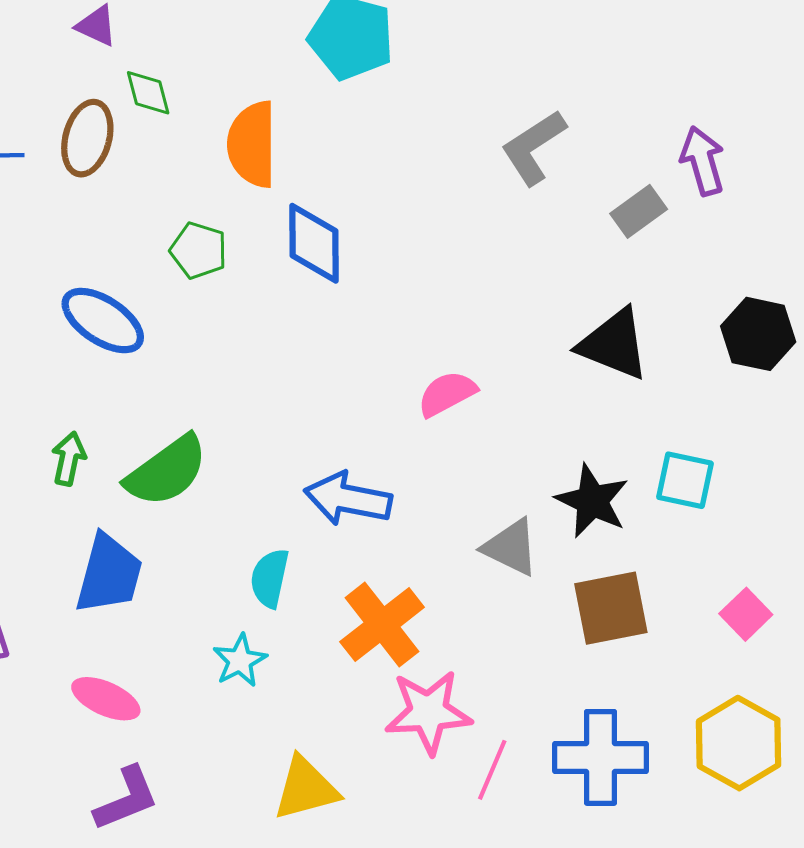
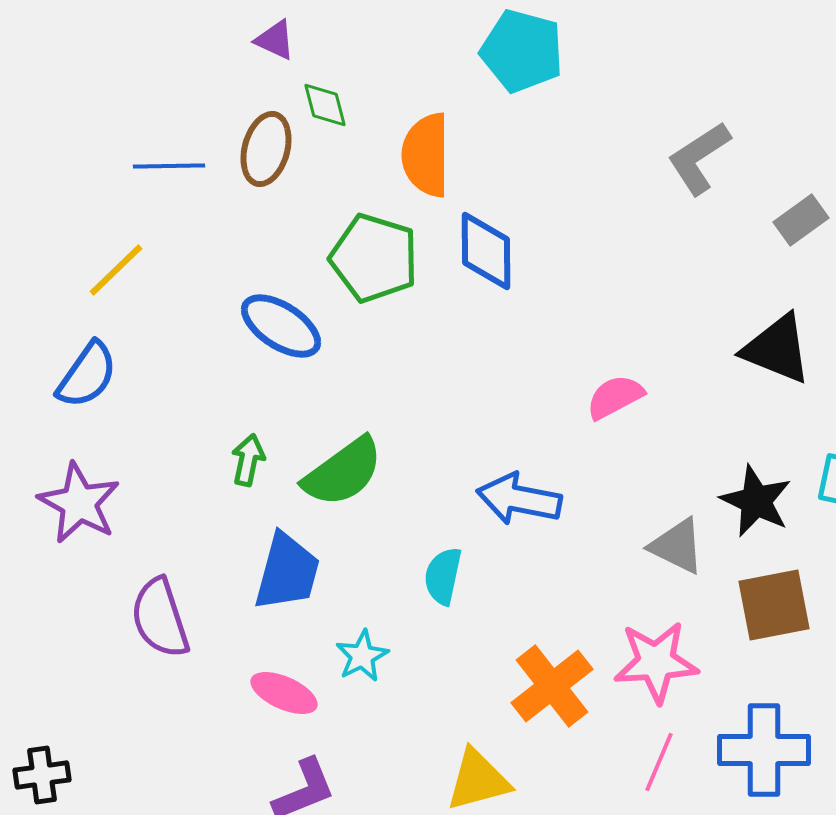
green pentagon: (199, 250) -> (374, 258), size x1.6
orange cross: (382, 625) -> (552, 686), moved
cyan star: (240, 661) -> (362, 656), moved
pink star: (428, 712) -> (656, 662), moved

